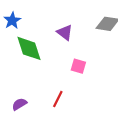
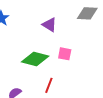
green diamond: (29, 48) -> (35, 59), moved, turned -52

